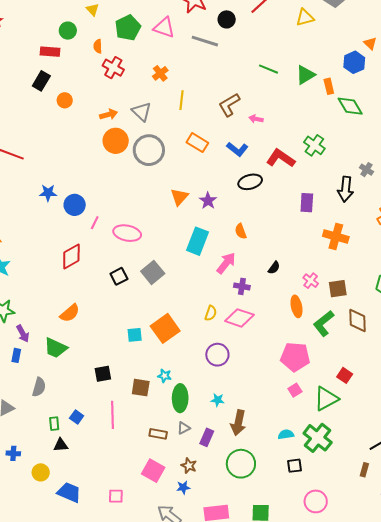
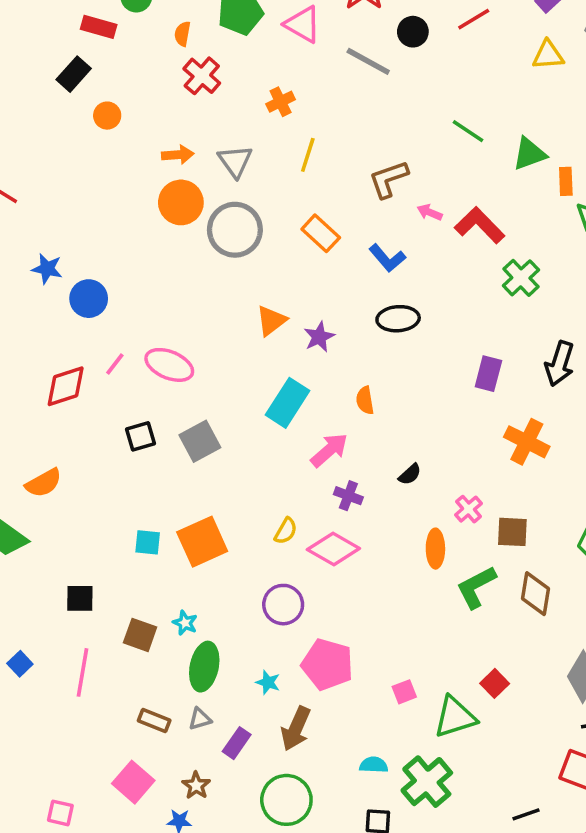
red L-shape: (281, 158) -> (480, 225), moved
pink line: (95, 223) -> (115, 364), moved
pink pentagon: (295, 357) -> (327, 664), moved

